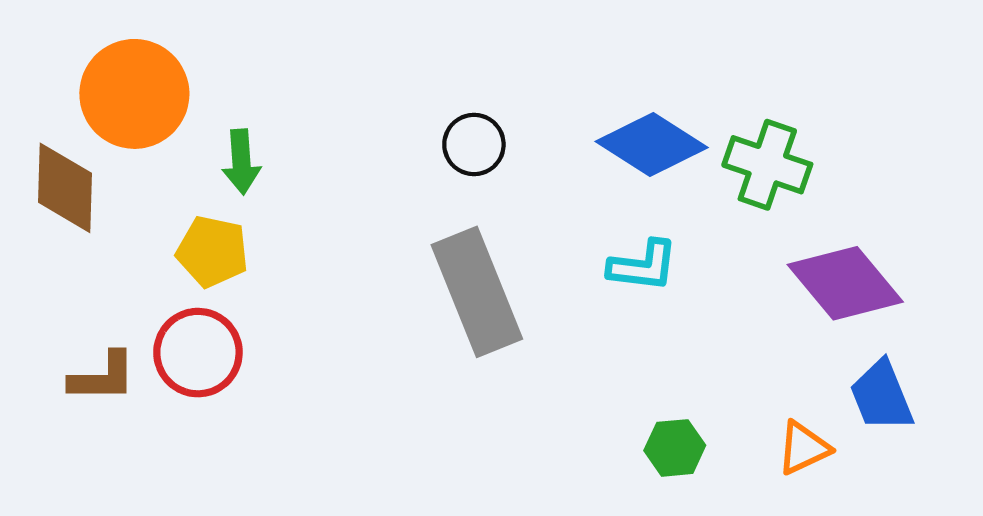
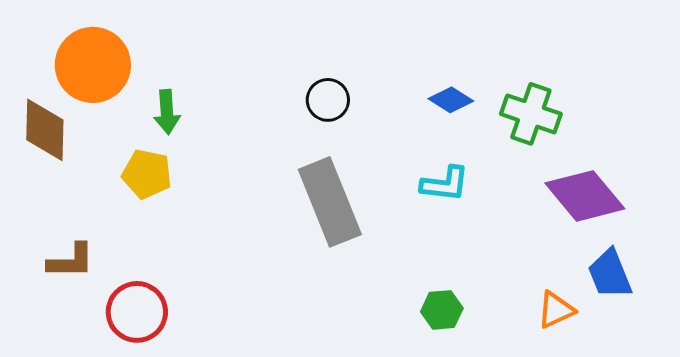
blue diamond: (652, 144) -> (451, 100), size x0.6
red circle: (198, 353) -> (137, 312), moved
green hexagon: (675, 448) -> (442, 310), moved

